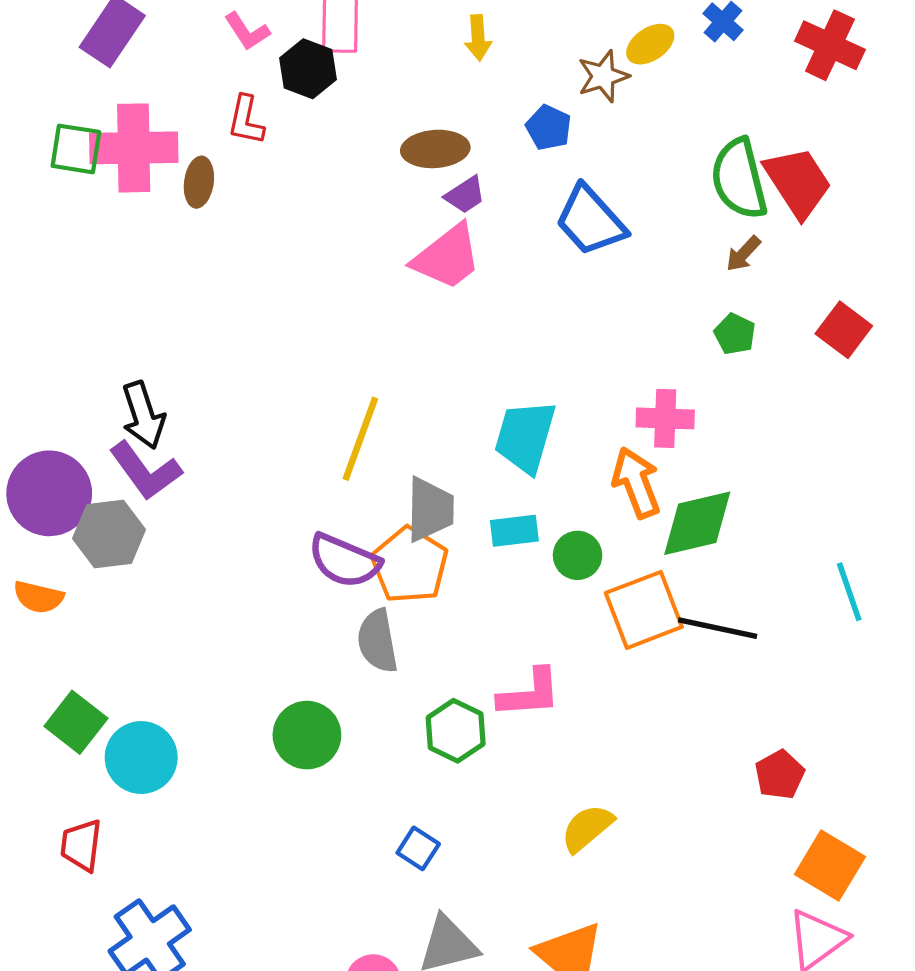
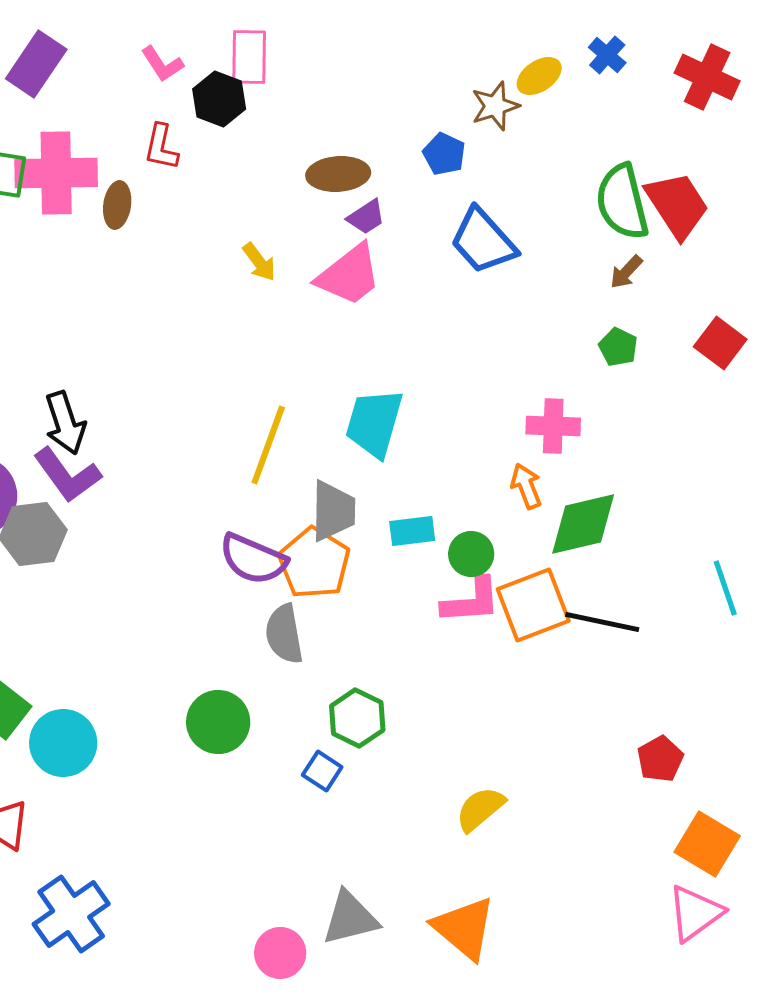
yellow arrow: (478, 38) -> (259, 262), moved, turned -33
cyan trapezoid: (525, 437) -> (374, 423), moved
orange arrow: (636, 483) -> (526, 486), size x0.7
pink L-shape: (529, 693) -> (471, 601), moved
blue square: (418, 848) -> (322, 771), moved

